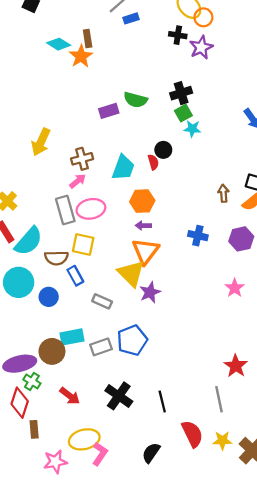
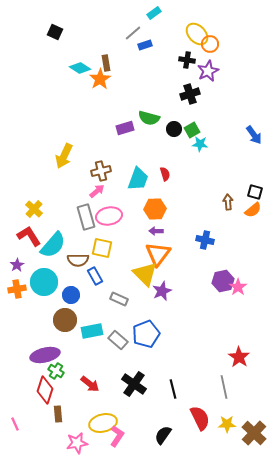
black cross: (181, 93) -> (190, 94), moved
black circle: (163, 150) -> (174, 129), moved
purple hexagon: (241, 239) -> (223, 281), moved
gray rectangle: (101, 347) -> (118, 340), turned 60
brown circle: (52, 351) -> (65, 320), moved

